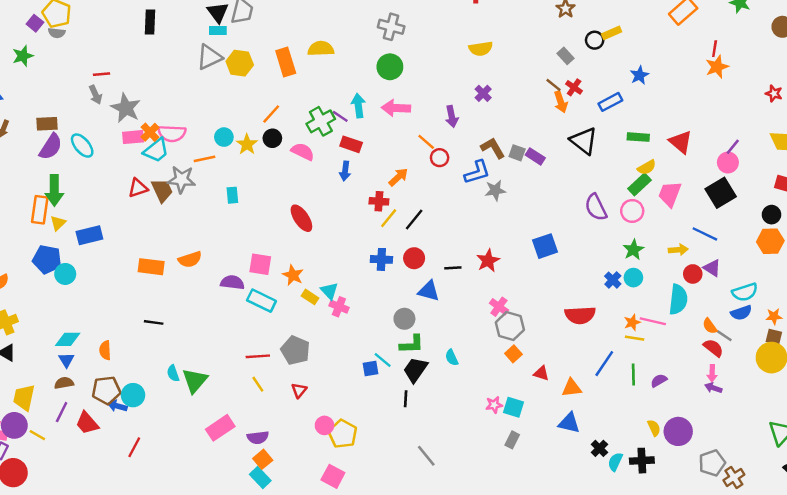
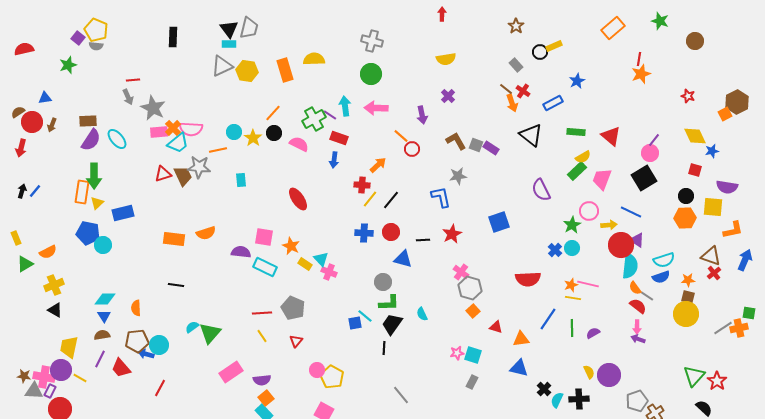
blue L-shape: (477, 172) -> (441, 197), moved, turned -85
pink circle: (632, 211) -> (589, 211), moved
red circle: (693, 274) -> (621, 245), size x1.6
cyan semicircle: (678, 299) -> (630, 266), moved
cyan semicircle: (173, 373) -> (192, 327), turned 72

